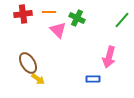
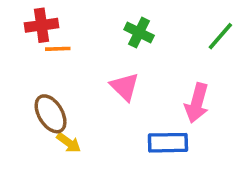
orange line: (49, 12) -> (58, 49), moved
pink triangle: (58, 30) -> (125, 87), moved
blue rectangle: (93, 79) -> (168, 143), size x1.5

